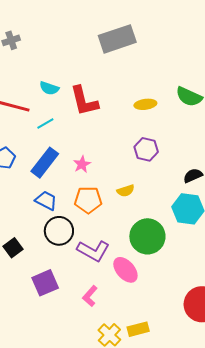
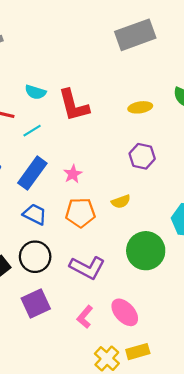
gray rectangle: (117, 39) -> (135, 35), moved
black circle: (59, 231) -> (35, 257), moved
pink ellipse: (125, 270) -> (125, 312), moved

